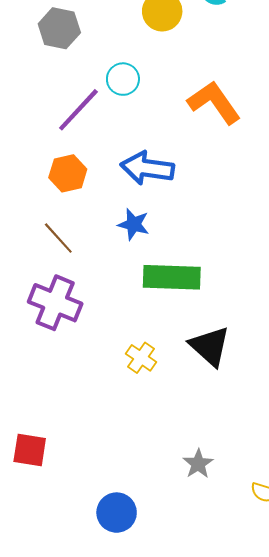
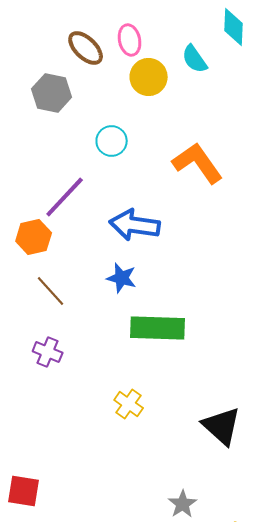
purple line: (78, 110) -> (65, 197), moved
orange hexagon: (68, 173) -> (34, 237), moved
purple cross: (55, 303) -> (48, 352), size x0.6
black triangle: (210, 346) -> (222, 426), moved

